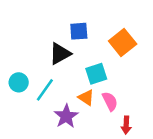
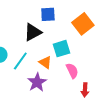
orange triangle: (86, 98) -> (45, 62), moved

